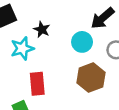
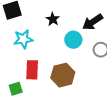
black star: (42, 29) -> (53, 19), moved
brown hexagon: (91, 78) -> (63, 75), moved

